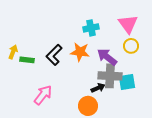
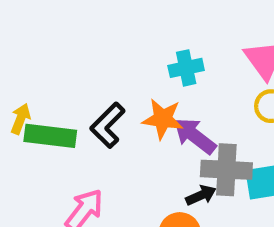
purple arrow: (107, 57) -> (195, 136), moved
green rectangle: (27, 60) -> (50, 136), size x1.6

